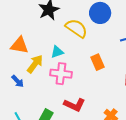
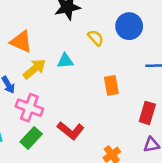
yellow semicircle: (76, 28) -> (96, 38), size x0.6
pink cross: (61, 74) -> (29, 108), moved

